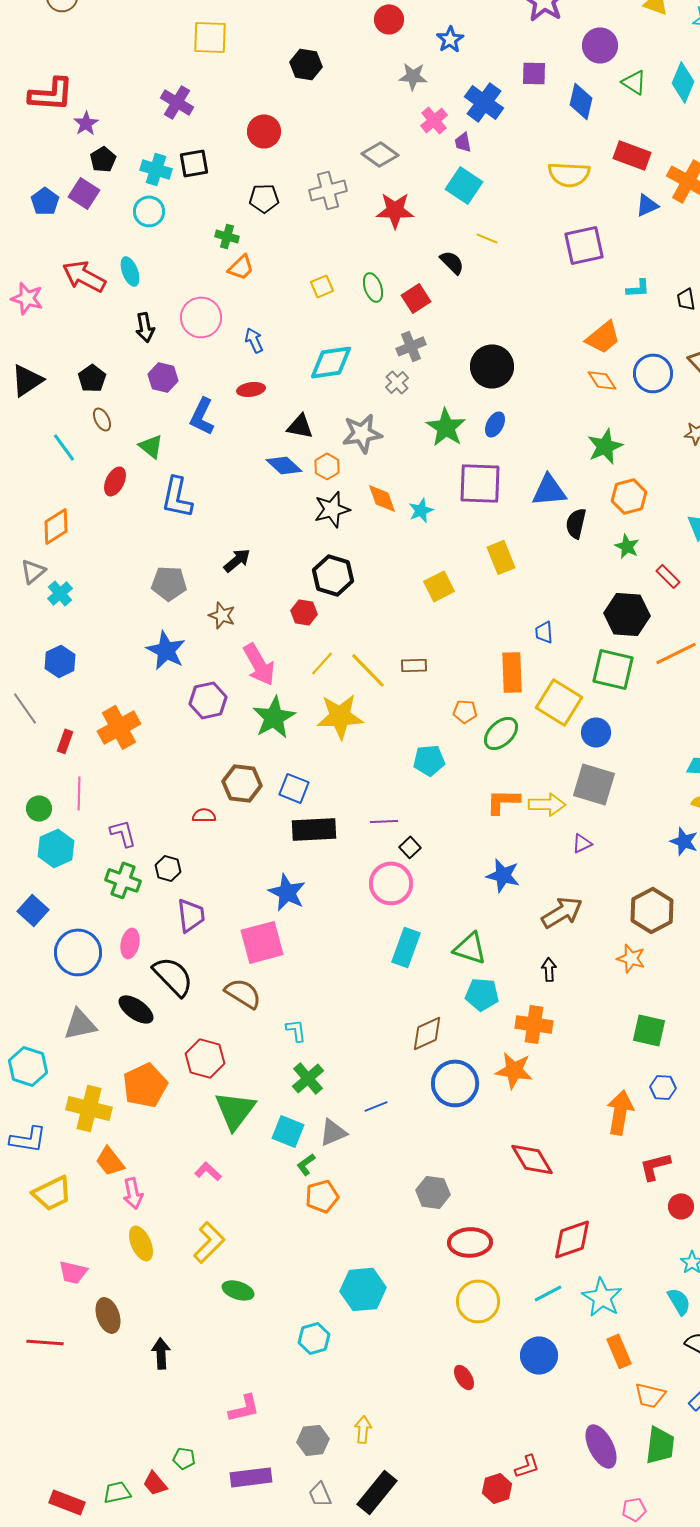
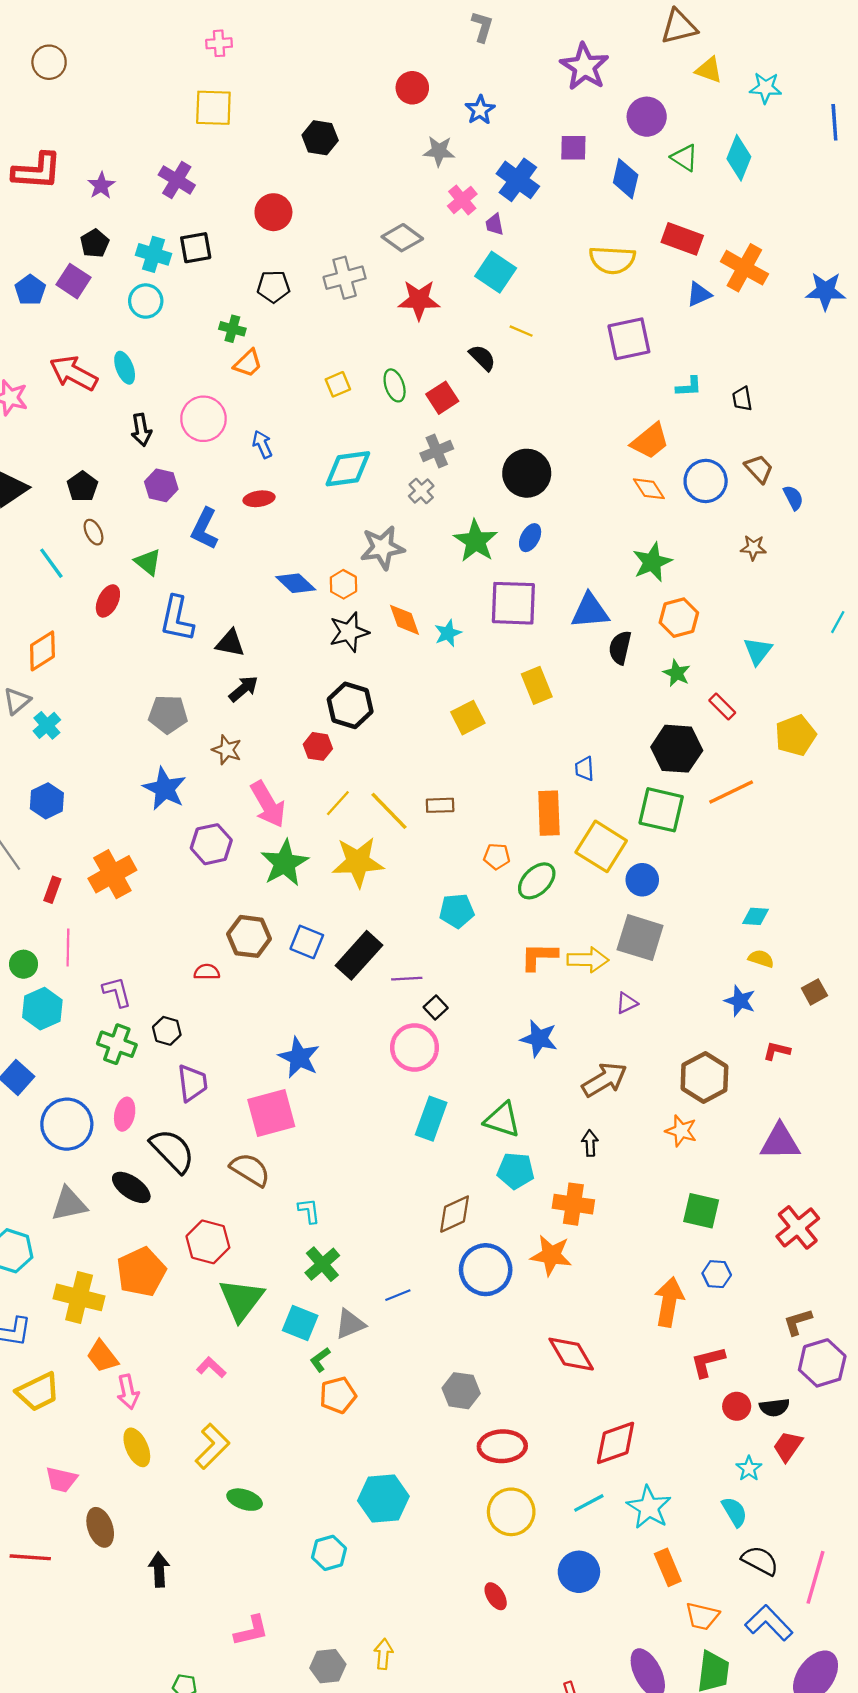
purple star: (86, 123) -> (101, 186), moved
black triangle: (300, 426) -> (230, 643), moved
black rectangle: (314, 829) -> (359, 955), moved, turned -45

